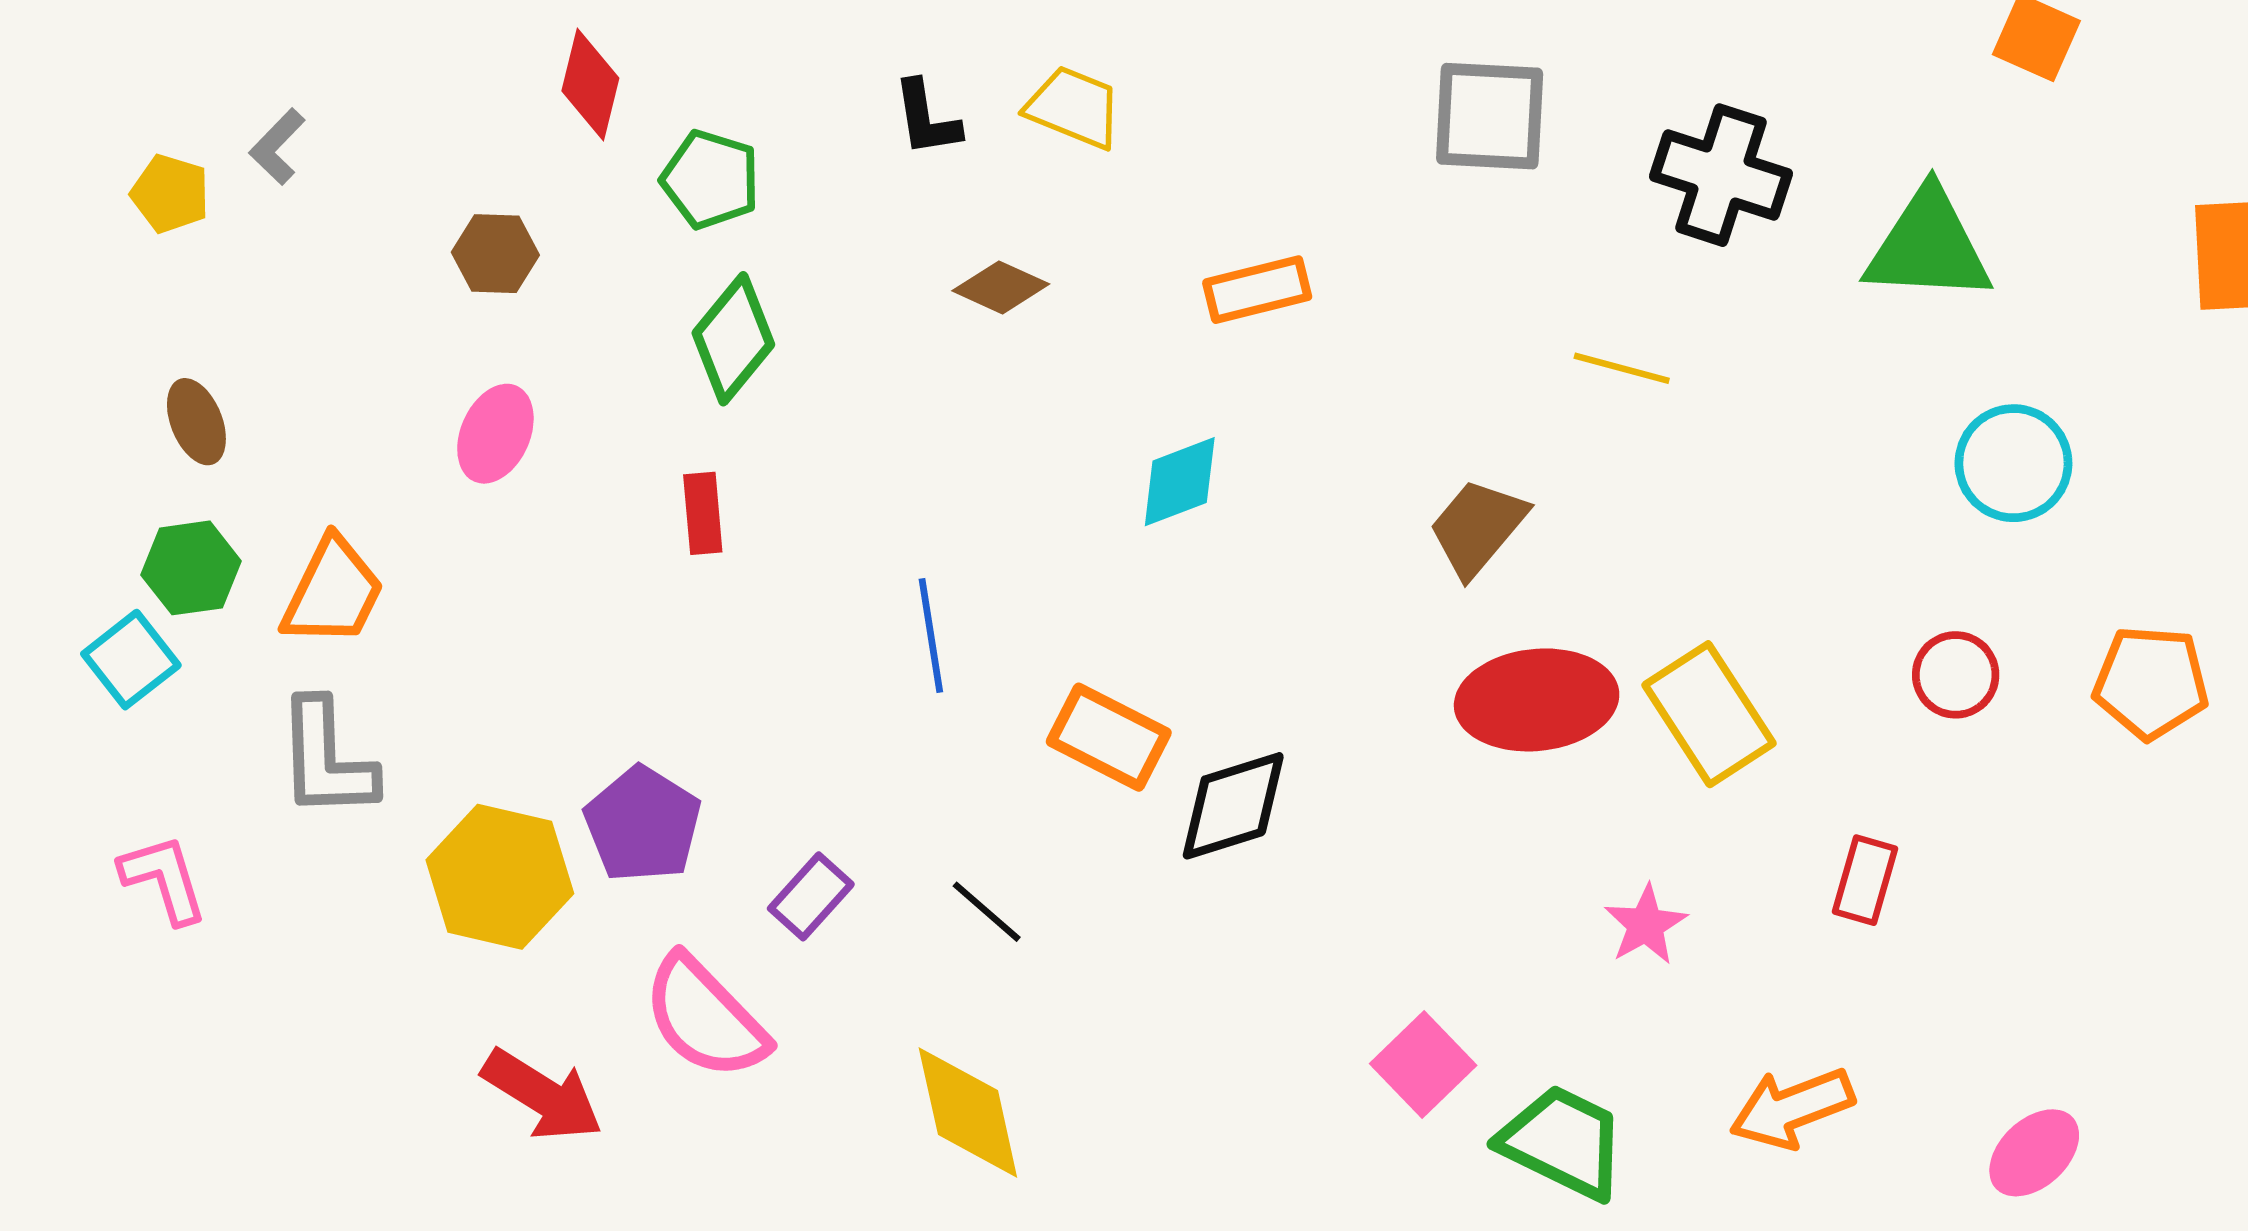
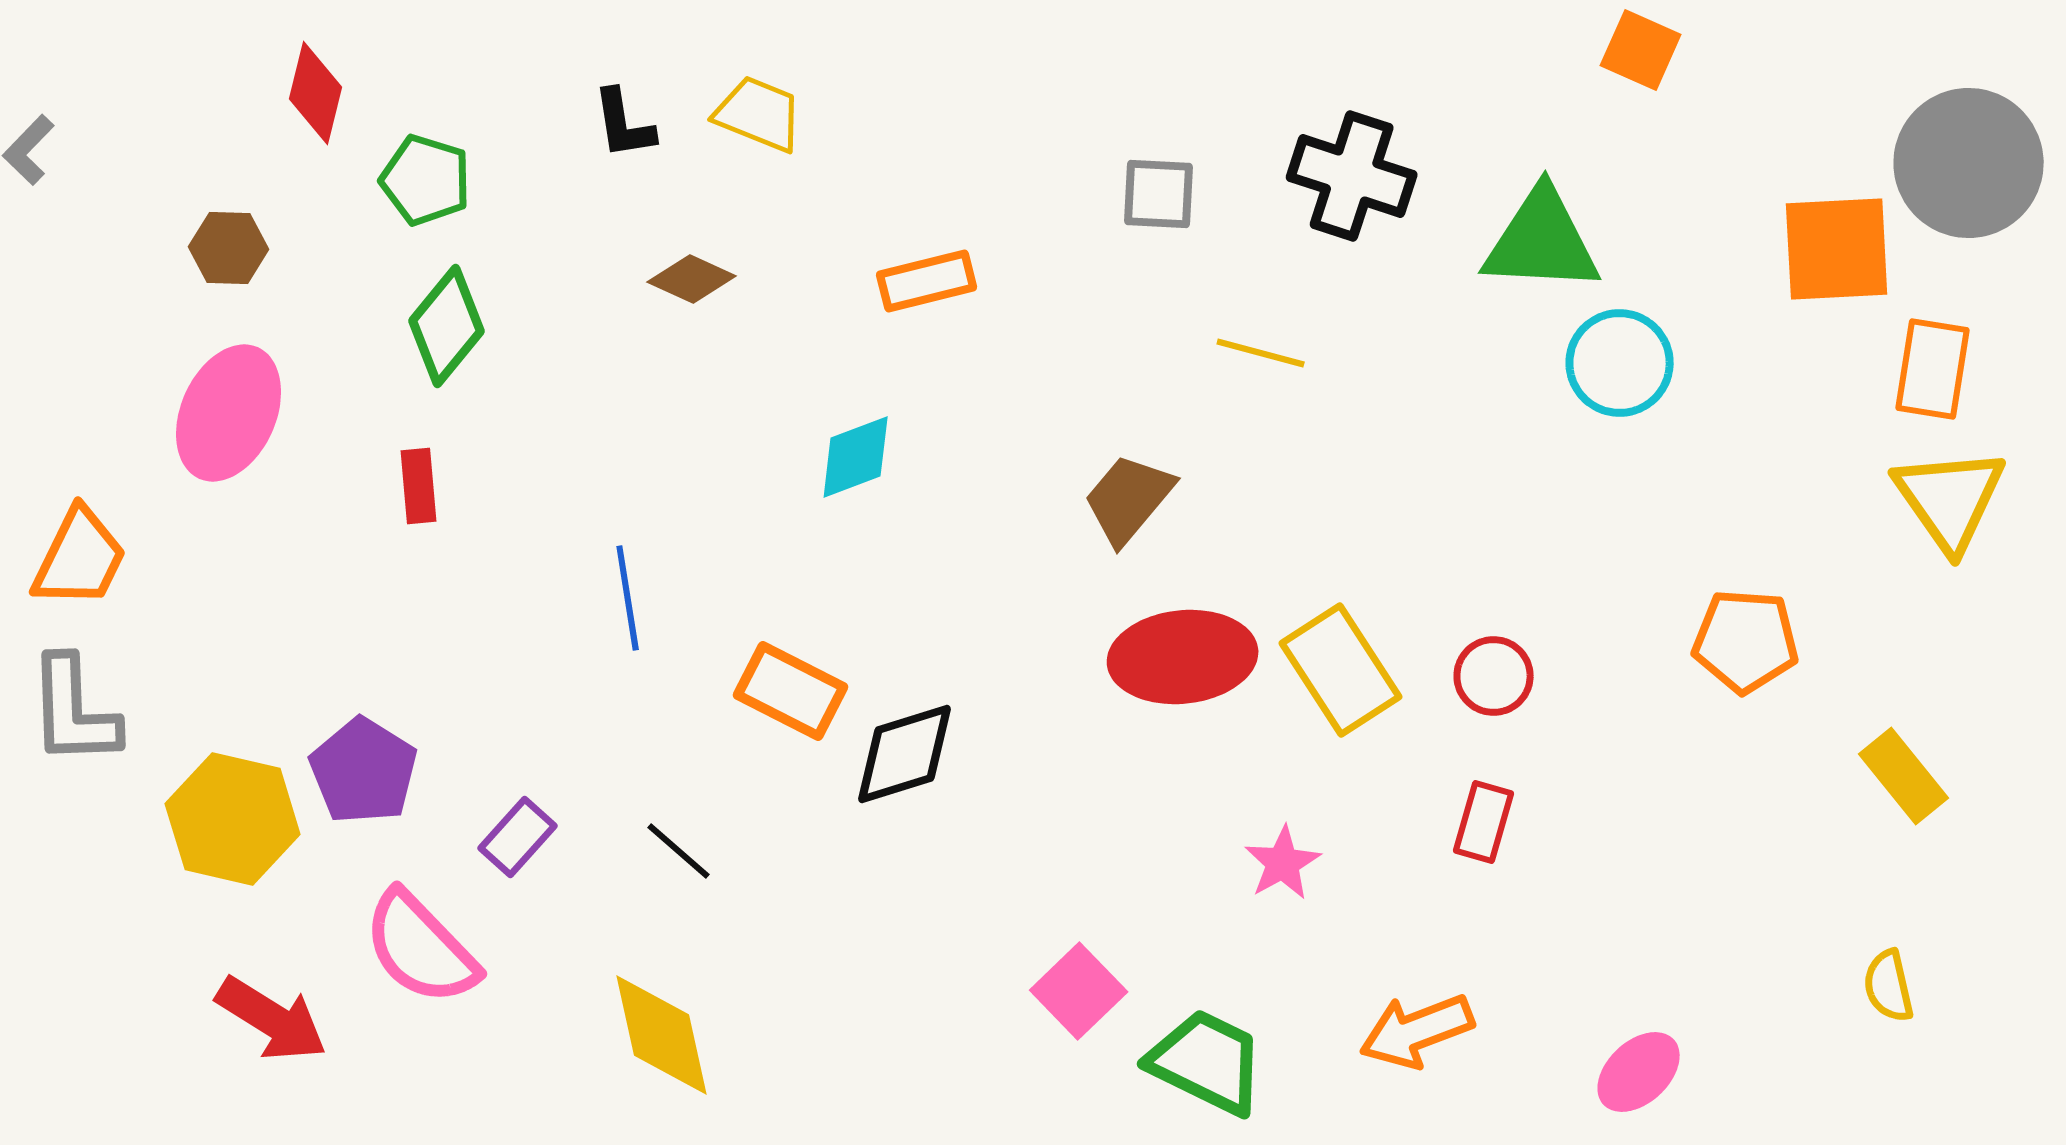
gray square: (1490, 116) -> (1159, 194), moved, size x0.7
pink ellipse: (495, 434) -> (229, 413), size x1.5
cyan circle: (2013, 463) -> (1620, 363), moved
red circle: (1956, 675) -> (1494, 676), moved

